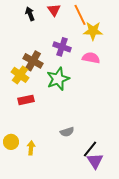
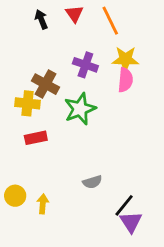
yellow star: (93, 31) -> (125, 59), moved
pink semicircle: (91, 58) -> (125, 80), turned 84
yellow cross: (20, 75) -> (28, 103), turned -30

